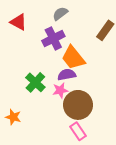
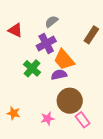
green cross: (35, 82) -> (32, 68), moved
pink star: (60, 90) -> (48, 119), moved
pink rectangle: (78, 131) -> (83, 120), moved

